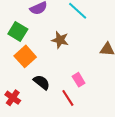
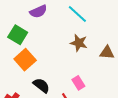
brown star: (60, 40) -> (79, 43), moved

